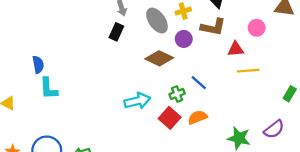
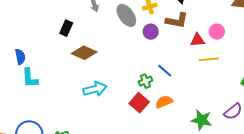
pink circle: (257, 28) -> (217, 32), moved
black rectangle: (116, 32) -> (66, 28), moved
brown diamond: (159, 58) -> (84, 53), moved
cyan arrow: (137, 101) -> (95, 89), moved

